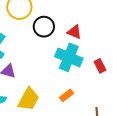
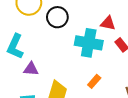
red triangle: (74, 32) -> (108, 23), moved

